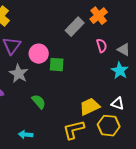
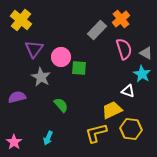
pink semicircle: (102, 46) -> (124, 49), size x1.5
white triangle: (118, 104) -> (128, 91), moved
cyan arrow: (26, 135) -> (48, 138), turned -72

